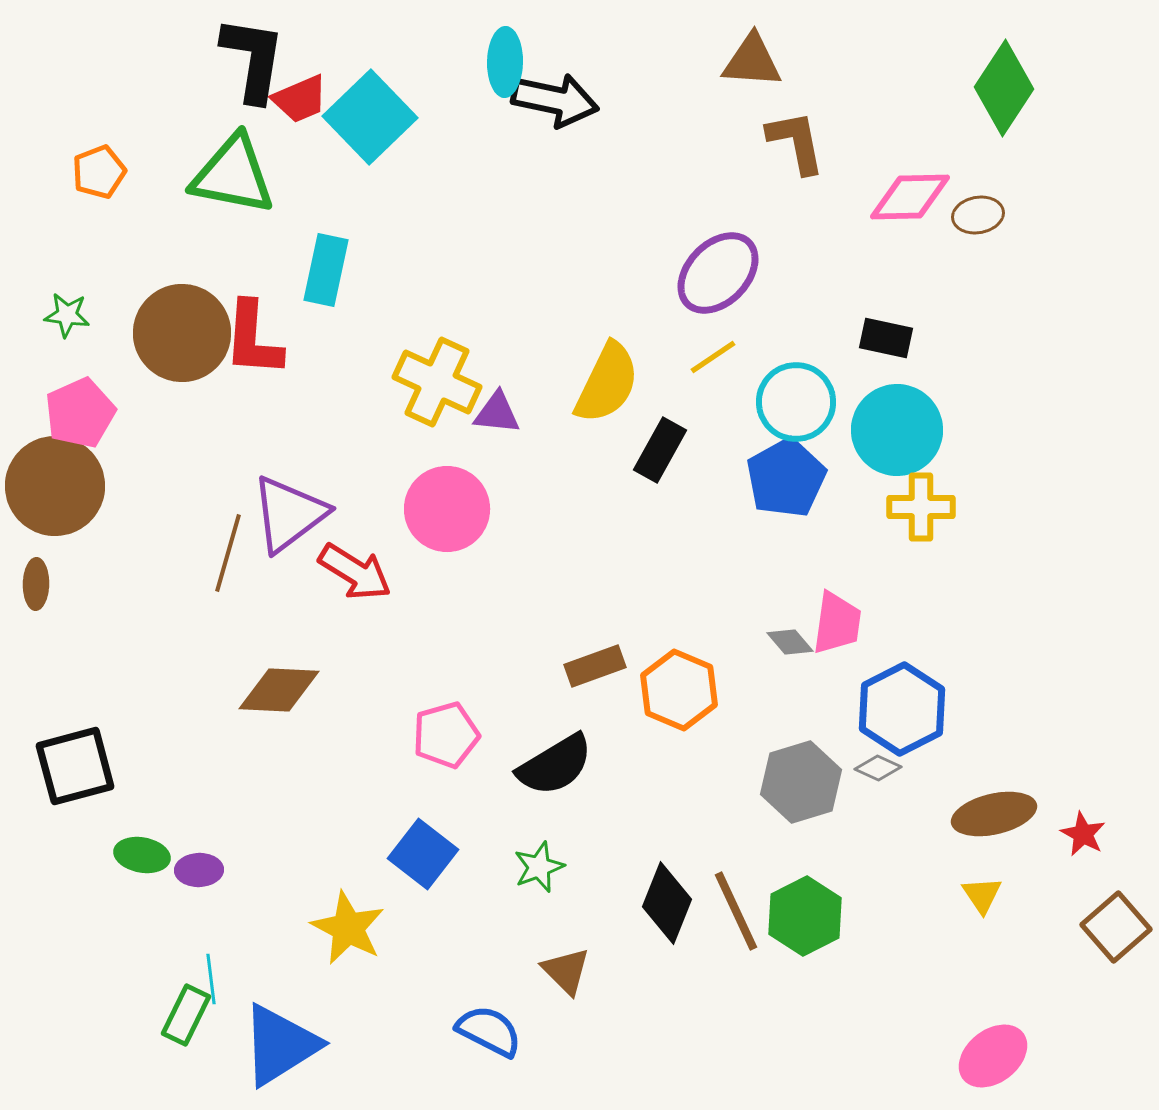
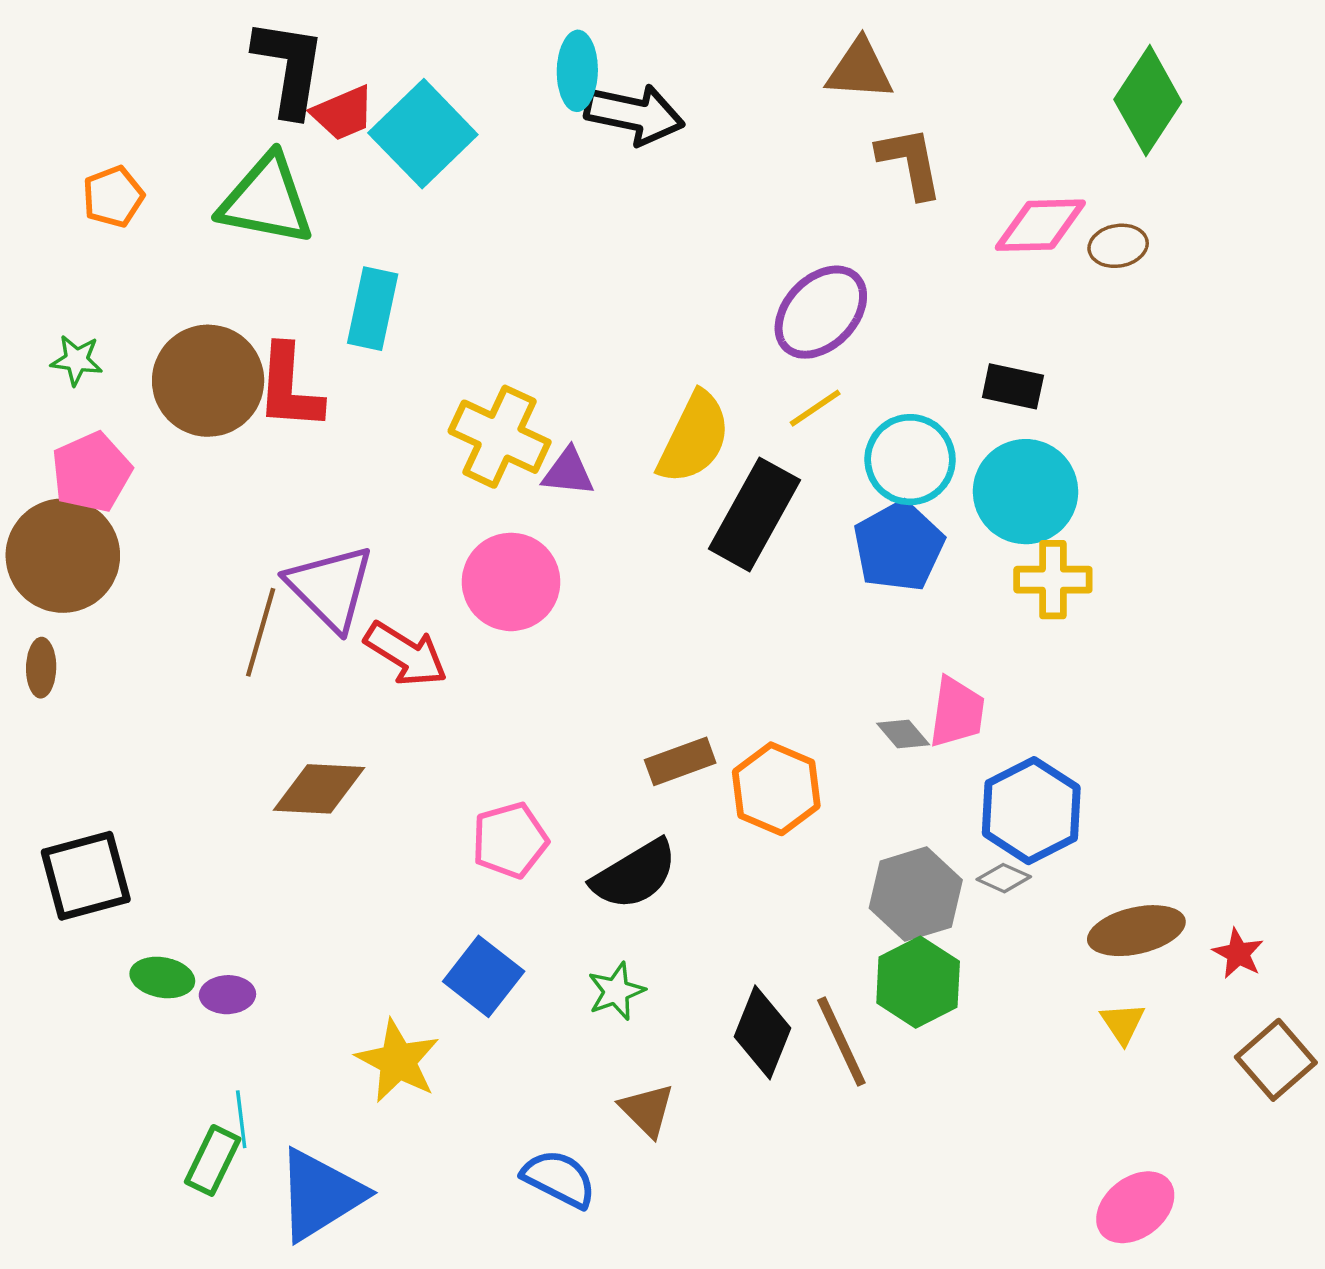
black rectangle: (660, 450) -> (755, 514), size x1.5
purple triangle: (289, 514) -> (330, 588), turned -38
green hexagon: (805, 916) -> (918, 982), moved

